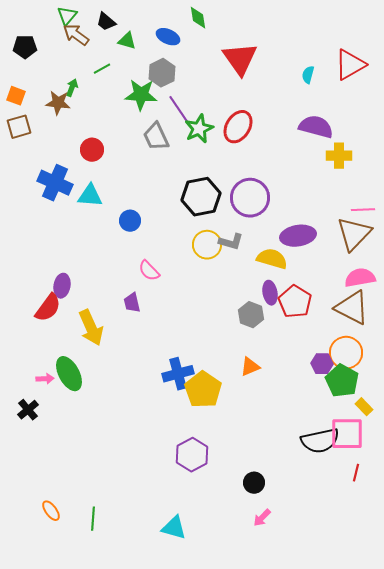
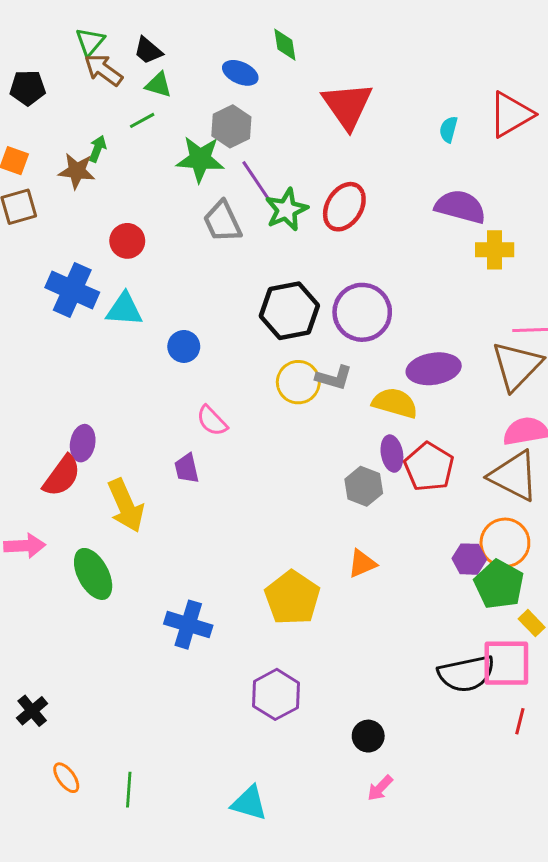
green triangle: (127, 41) -> (158, 85), moved
blue cross: (178, 374) -> (188, 625), moved, turned 32
pink arrow: (45, 379) -> (25, 546), moved, size x1.5
black cross: (28, 410) -> (32, 711), moved

